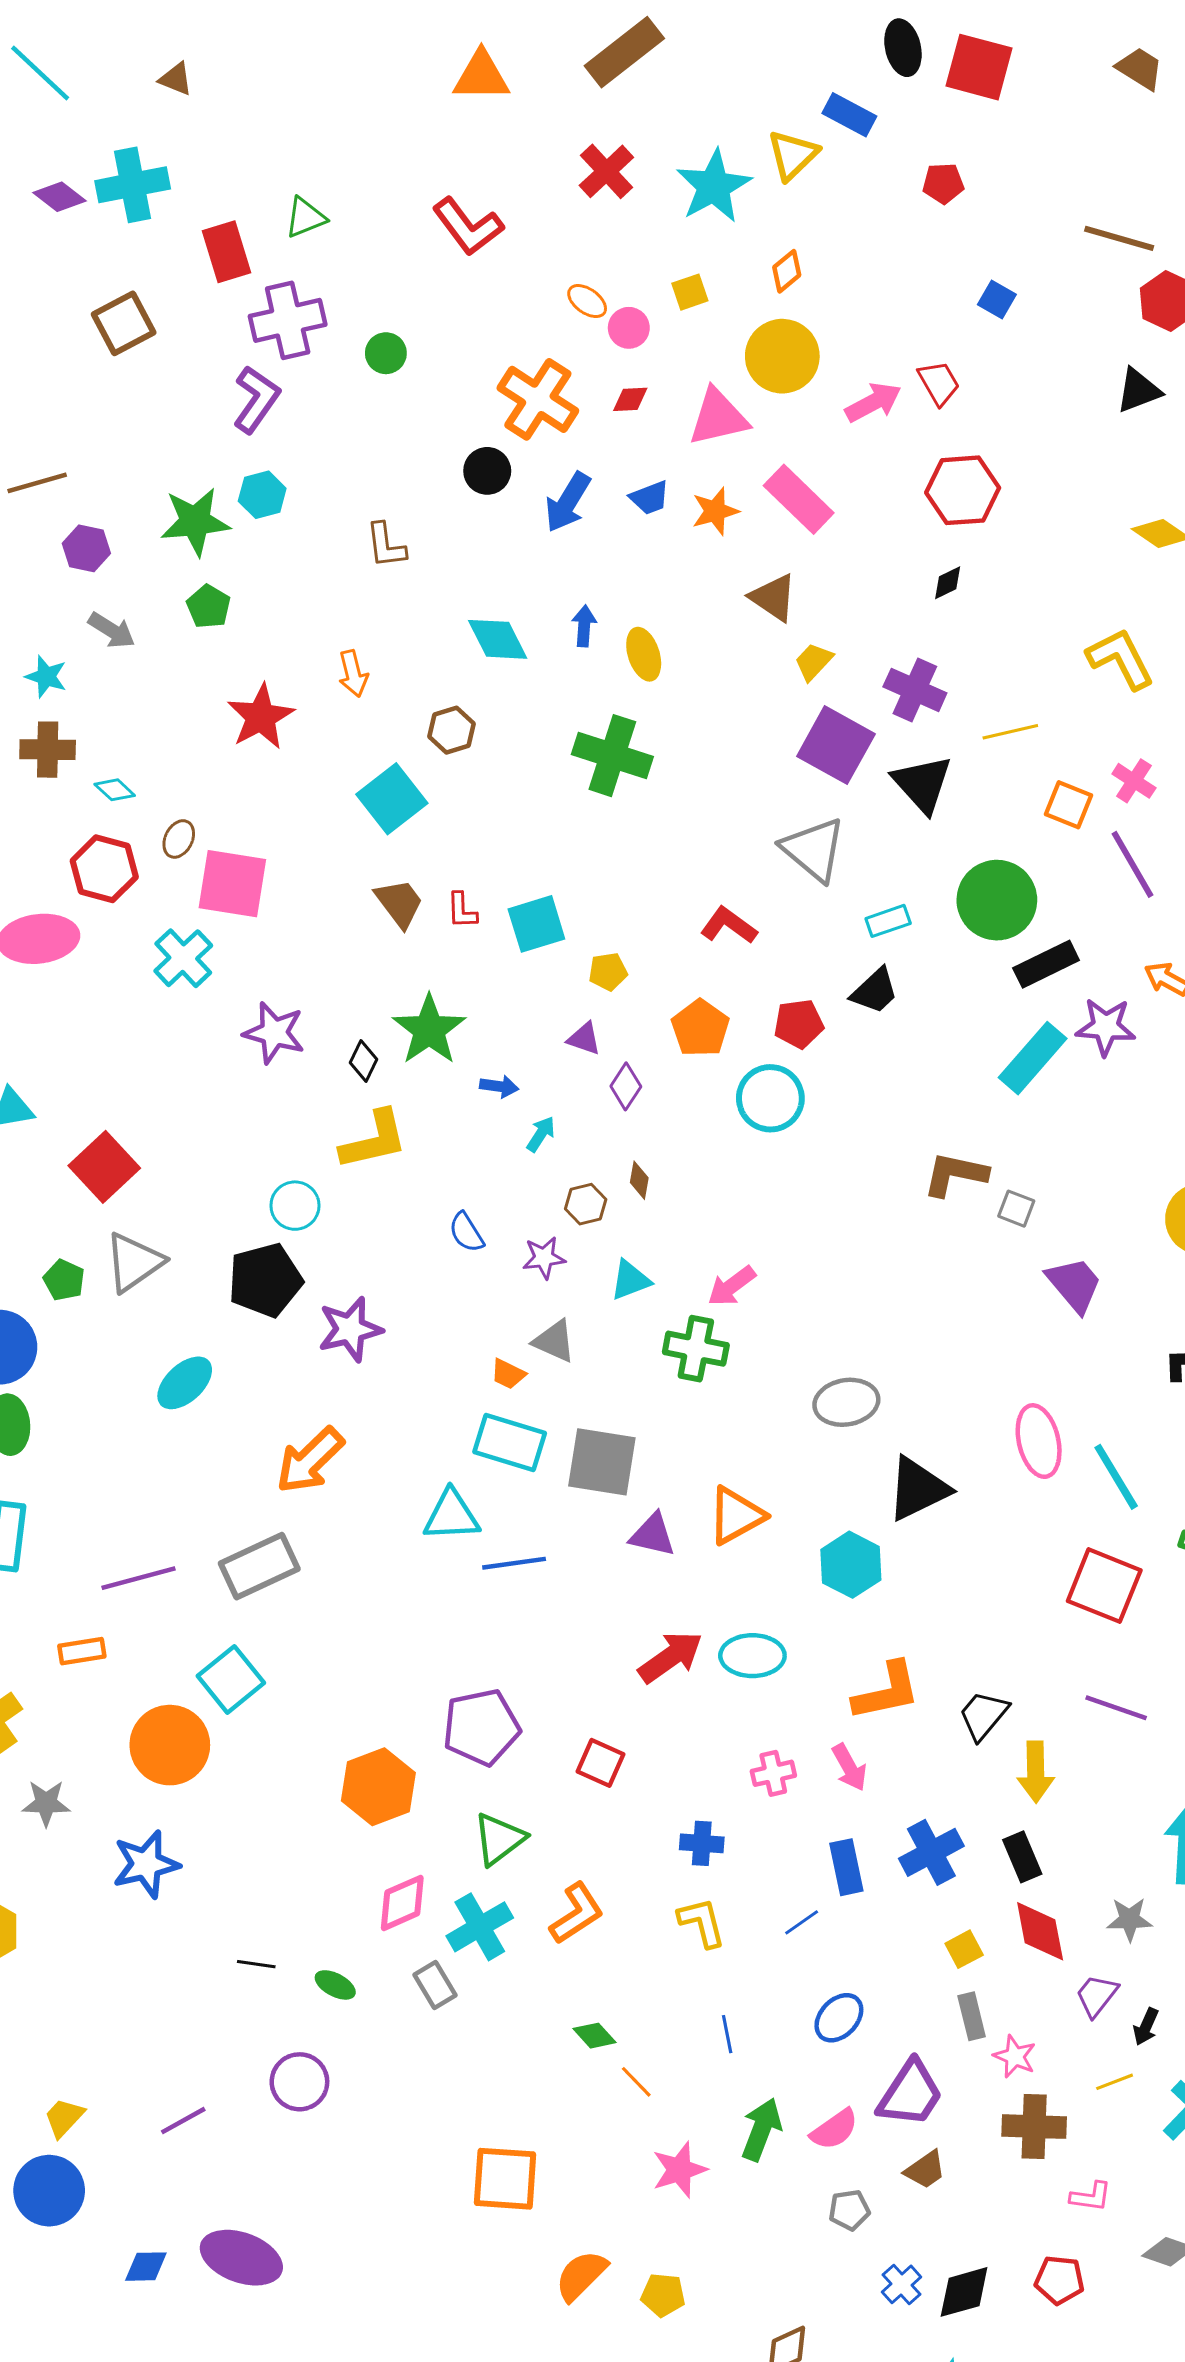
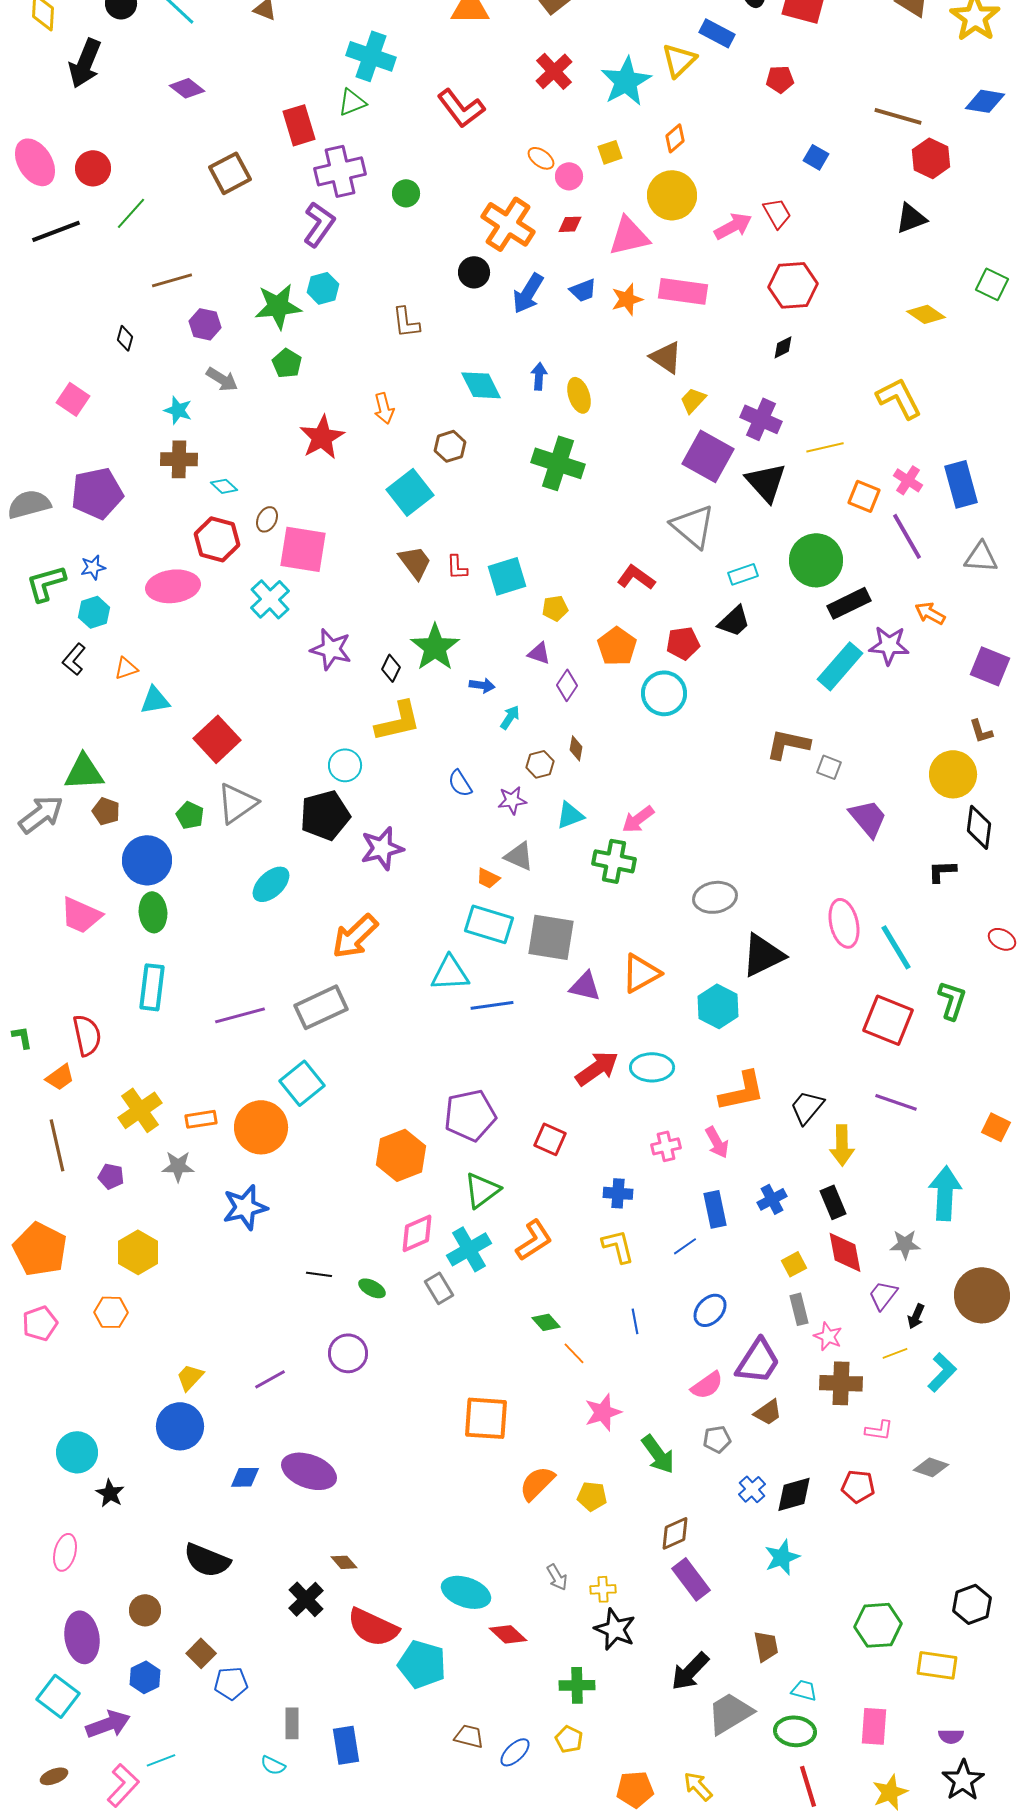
cyan cross: (133, 185) -> (371, 56), moved, turned 30
pink rectangle: (799, 499) -> (683, 291), turned -36
orange rectangle: (82, 1651) -> (201, 1119), moved
blue cross: (931, 1852) -> (772, 1199), size x0.7
green arrow: (761, 2129) -> (658, 1454), moved, turned 123

